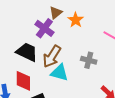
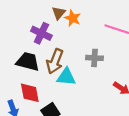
brown triangle: (56, 13) -> (59, 13), moved

